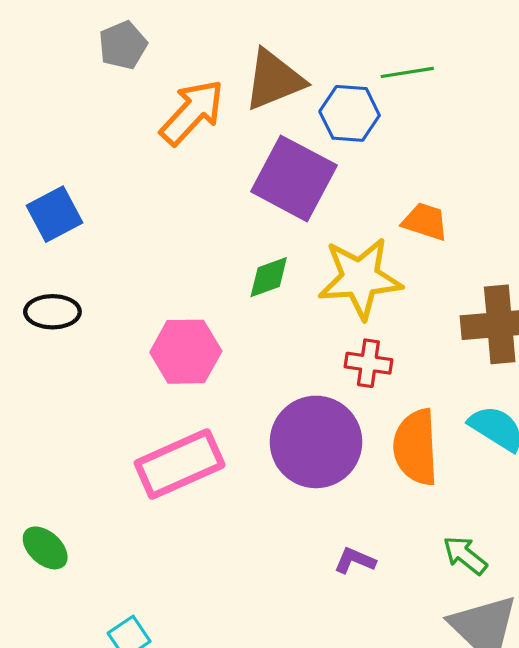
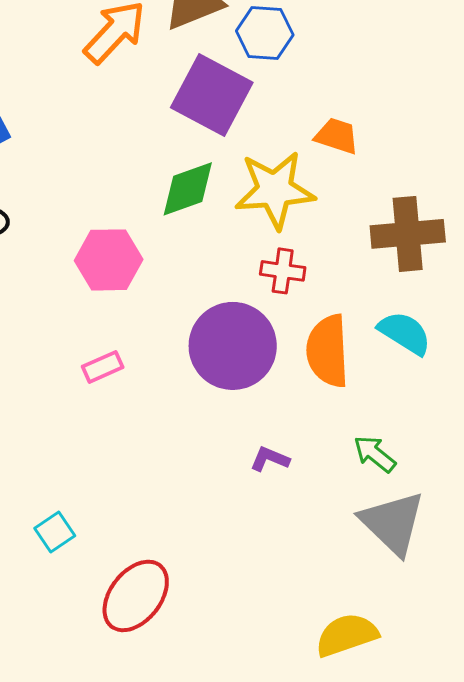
green diamond: (269, 277) -> (188, 189), size x1.4
pink rectangle: (180, 464) -> (103, 367), size x0.5

